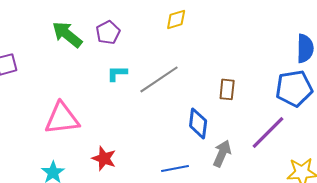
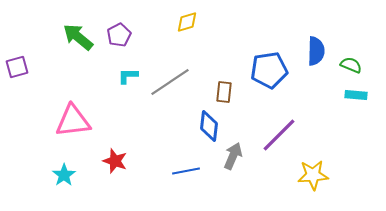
blue pentagon: (294, 88) -> (269, 70), moved
brown rectangle: (227, 89) -> (224, 92), moved

